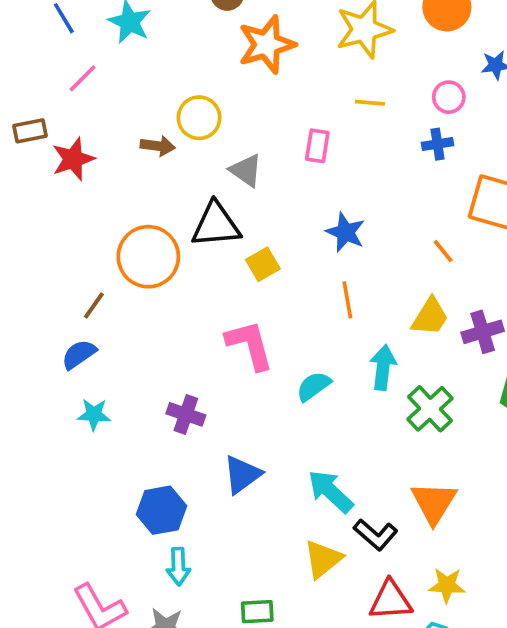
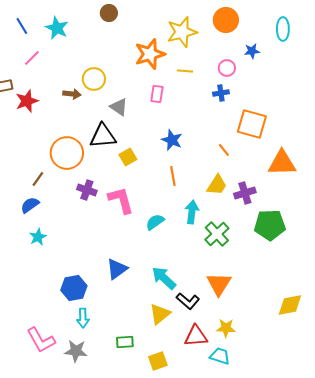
orange star: (267, 45) -> (150, 54), moved
cyan star: (94, 414) -> (38, 237), turned -30
purple cross: (186, 414) -> (87, 190), moved

